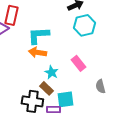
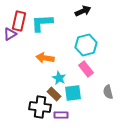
cyan hexagon: (84, 25) -> (86, 45), moved
cyan L-shape: (38, 35) -> (42, 23), moved
cyan square: (65, 99) -> (73, 93), moved

